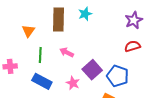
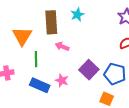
orange triangle: (28, 31) -> (22, 36), size x1.5
pink arrow: (67, 52) -> (62, 46), moved
pink star: (73, 83) -> (62, 80), moved

